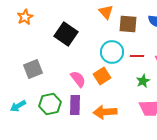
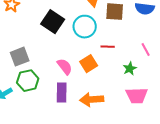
cyan circle: (112, 52) -> (85, 27), moved
red line: (137, 56) -> (108, 47), moved
green hexagon: (50, 104) -> (28, 81), moved

